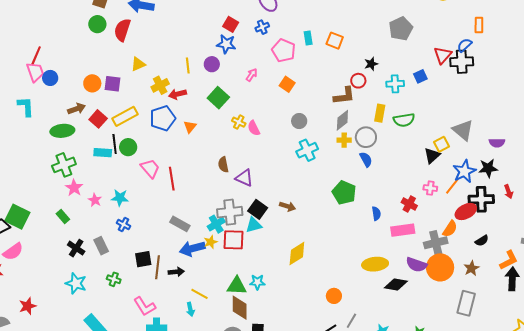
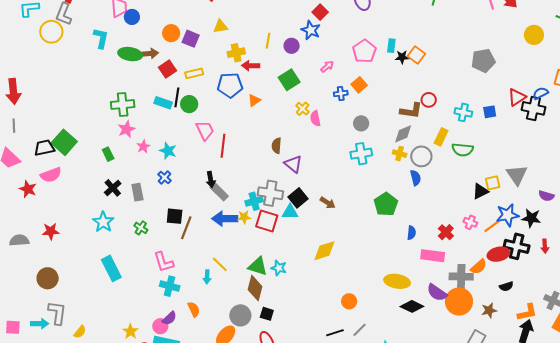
blue cross: (262, 27) -> (341, 94), moved
black star: (371, 64) -> (402, 57), moved
yellow rectangle: (125, 116) -> (194, 73), size x0.7
green ellipse: (62, 131) -> (130, 54), moved
black arrow: (176, 272) -> (211, 179), moved, turned 70

